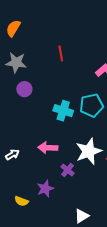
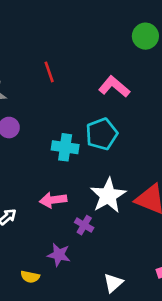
purple star: (45, 189) -> (59, 255), turned -30

